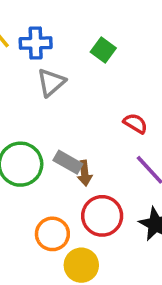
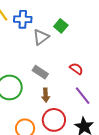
gray triangle: (51, 82) -> (41, 37), moved
gray rectangle: (68, 162) -> (40, 72), moved

